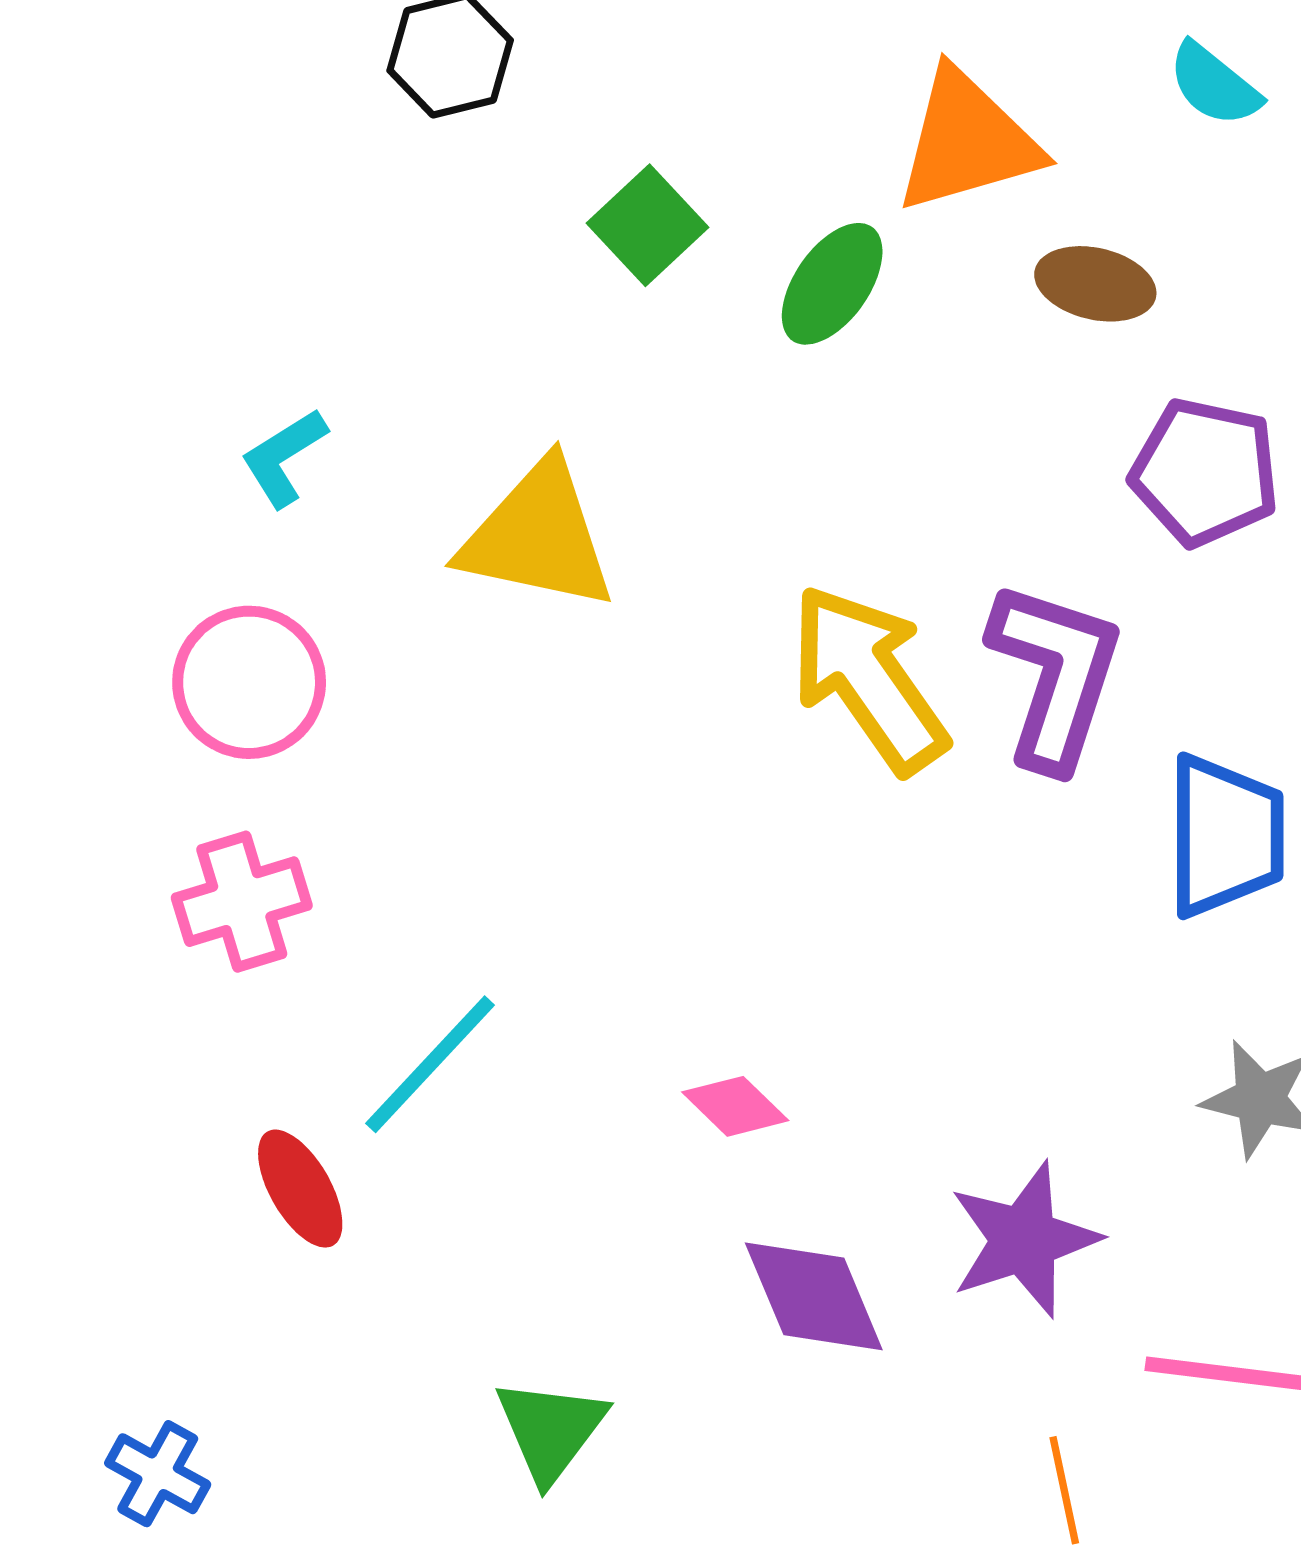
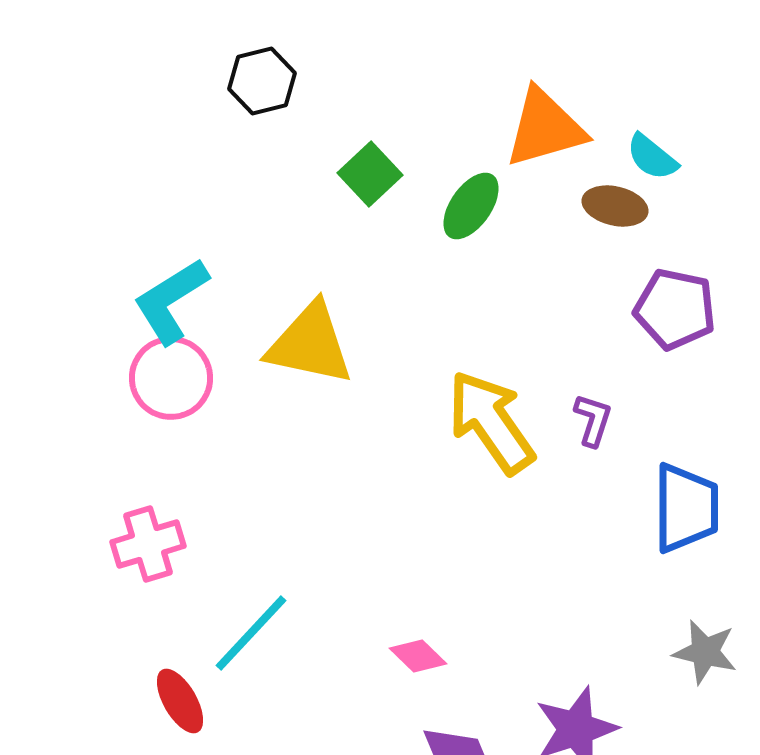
cyan semicircle: (1214, 85) -> (652, 157), moved
cyan L-shape: (284, 457) -> (171, 301), size x1.6
purple L-shape: (1055, 675) -> (593, 420), size x0.5
pink circle: (249, 682) -> (171, 378), moved

